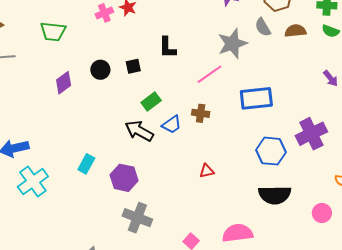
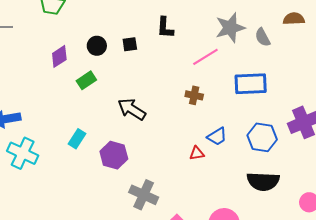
gray semicircle: (263, 27) -> (263, 37), moved
green rectangle: (151, 102) -> (86, 80), moved
blue trapezoid: (172, 124) -> (217, 136), moved
cyan cross: (33, 182) -> (23, 153), turned -32
gray cross: (137, 218) -> (144, 195), moved

